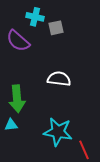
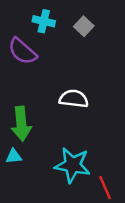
gray square: (56, 28) -> (84, 26), moved, turned -35

